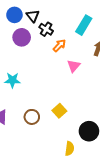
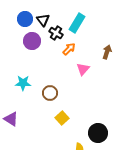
cyan rectangle: (84, 25) -> (77, 23), moved
yellow square: (59, 111) -> (62, 118), moved
brown circle: (32, 117) -> (50, 93), moved

